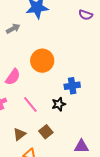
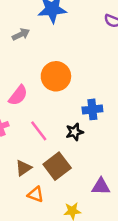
brown square: (46, 132) -> (57, 166), size x1.5

